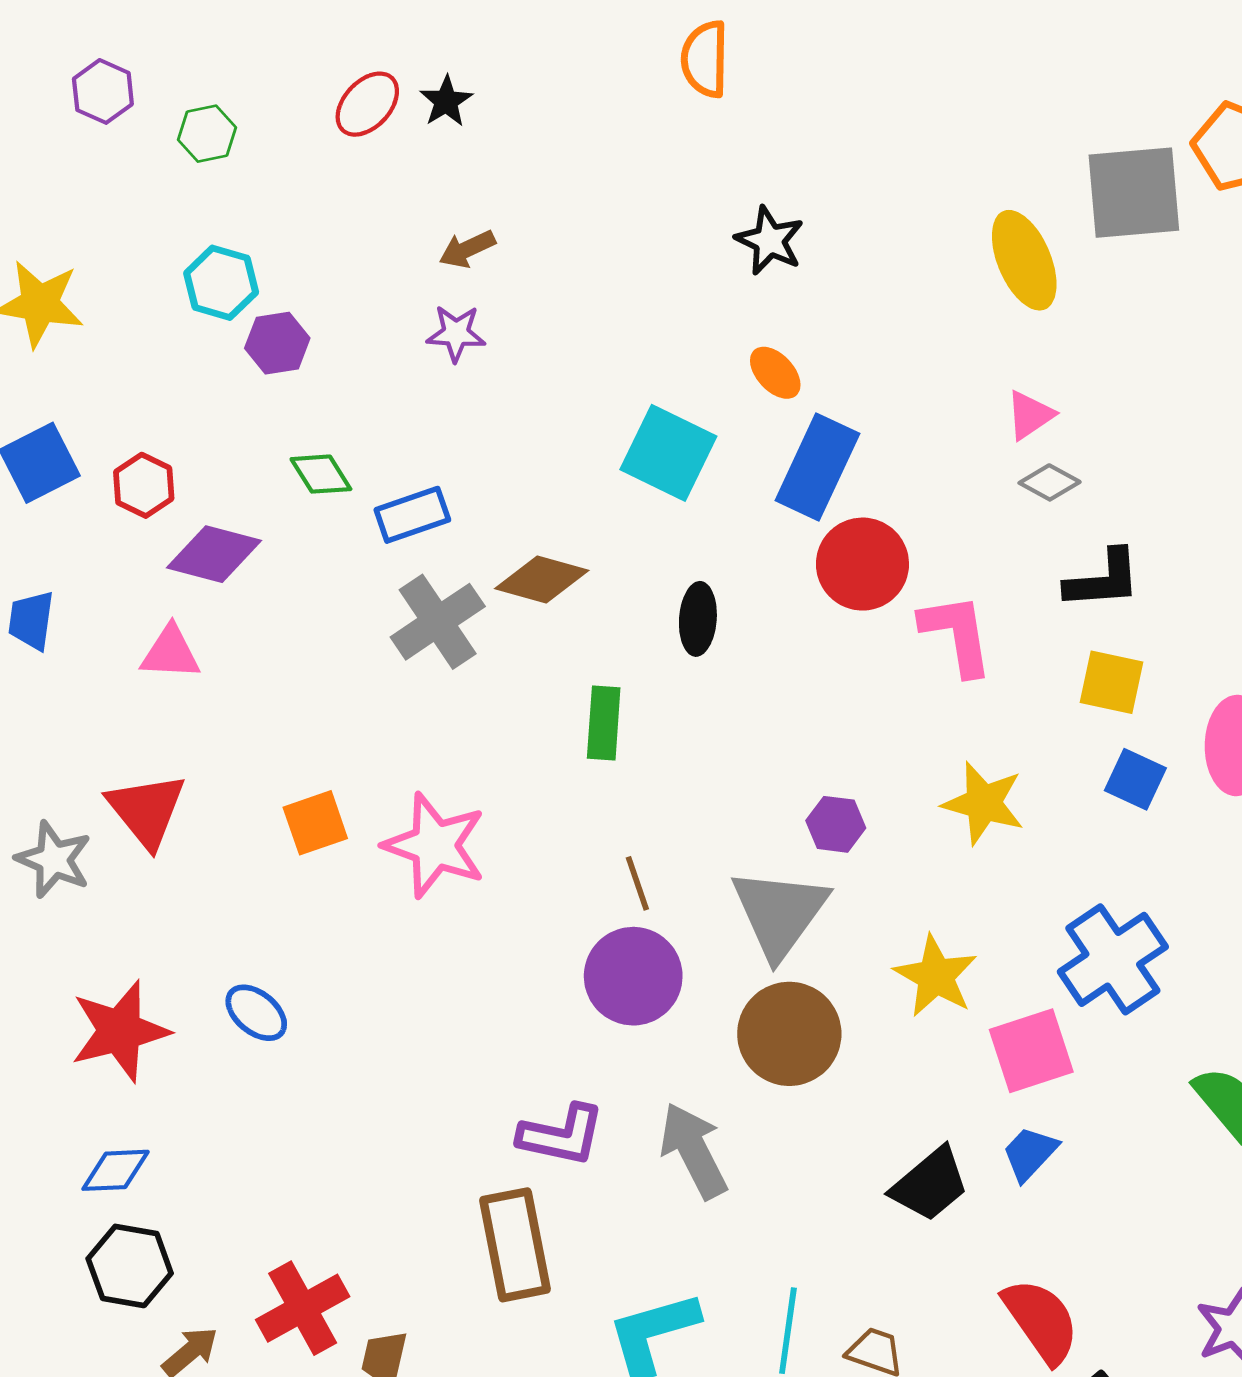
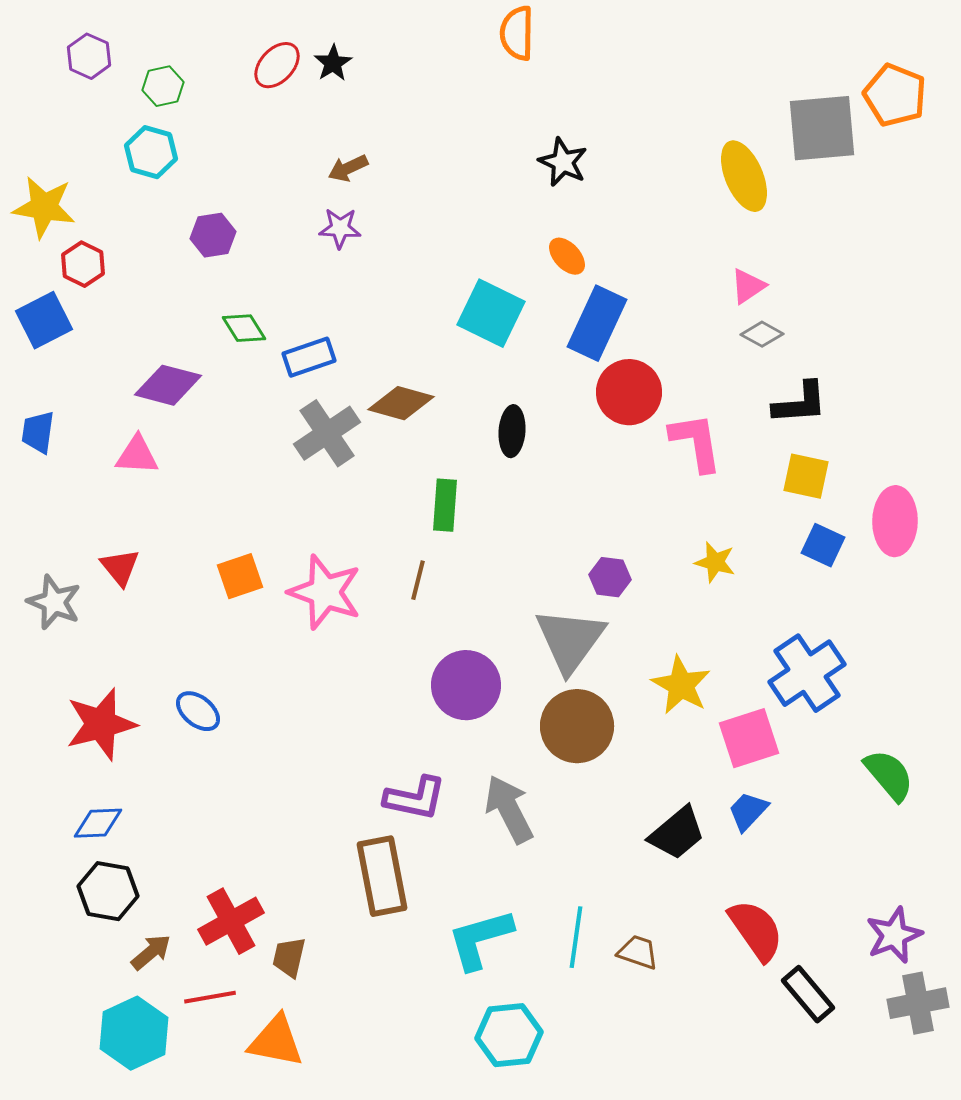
cyan hexagon: (221, 283) -> (151, 152), moved
red hexagon: (144, 485) -> (83, 264), moved
yellow star: (983, 803) -> (715, 562), size x0.7
red triangle: (147, 810) -> (120, 567), size x0.7
brown line: (637, 883) -> (418, 580), moved, turned 33

